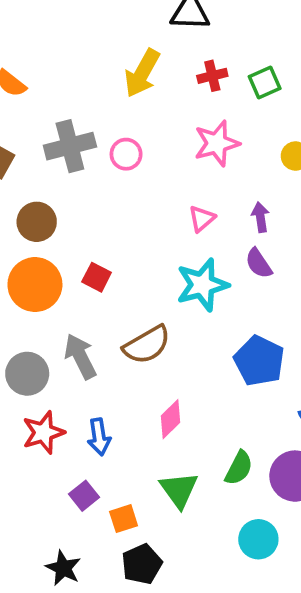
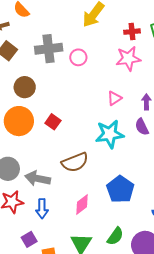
red cross: (212, 76) -> (132, 32), moved
gray arrow: (80, 356) -> (38, 178), moved, turned -60
blue pentagon: (259, 361) -> (120, 189), moved

